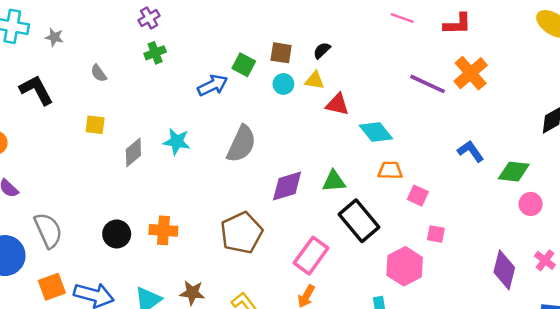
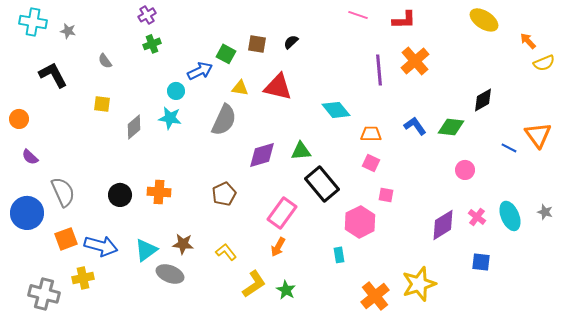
yellow triangle: (315, 80) -> (240, 88), moved
cyan circle: (283, 84) -> (176, 91), moved
purple line: (427, 84) -> (379, 70), turned 60
red triangle: (337, 104) -> (278, 87), moved, size x1.4
orange trapezoid: (390, 170) -> (371, 134), moved
green diamond: (514, 172) -> (451, 127), moved
brown pentagon: (241, 233) -> (224, 194), size x0.7
purple diamond: (504, 270) -> (443, 225), turned 44

